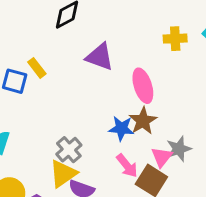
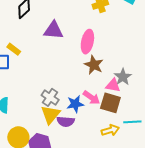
pink ellipse: (143, 86) -> (87, 42), turned 45
blue star: (121, 128) -> (75, 104), moved
pink triangle: (162, 157) -> (113, 85), turned -42

